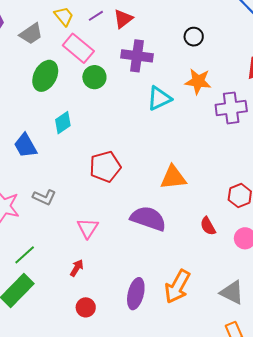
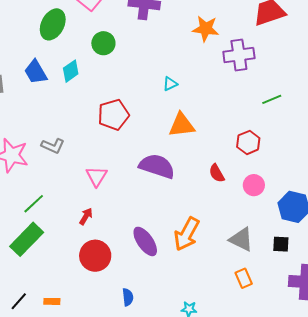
green circle: (94, 77) -> (103, 43), moved
cyan triangle: (159, 98) -> (170, 84), moved, size x0.6
blue trapezoid: (25, 146) -> (36, 72), moved
purple ellipse: (136, 294) -> (145, 241), turned -48
red circle: (86, 307) -> (95, 256), size x1.6

